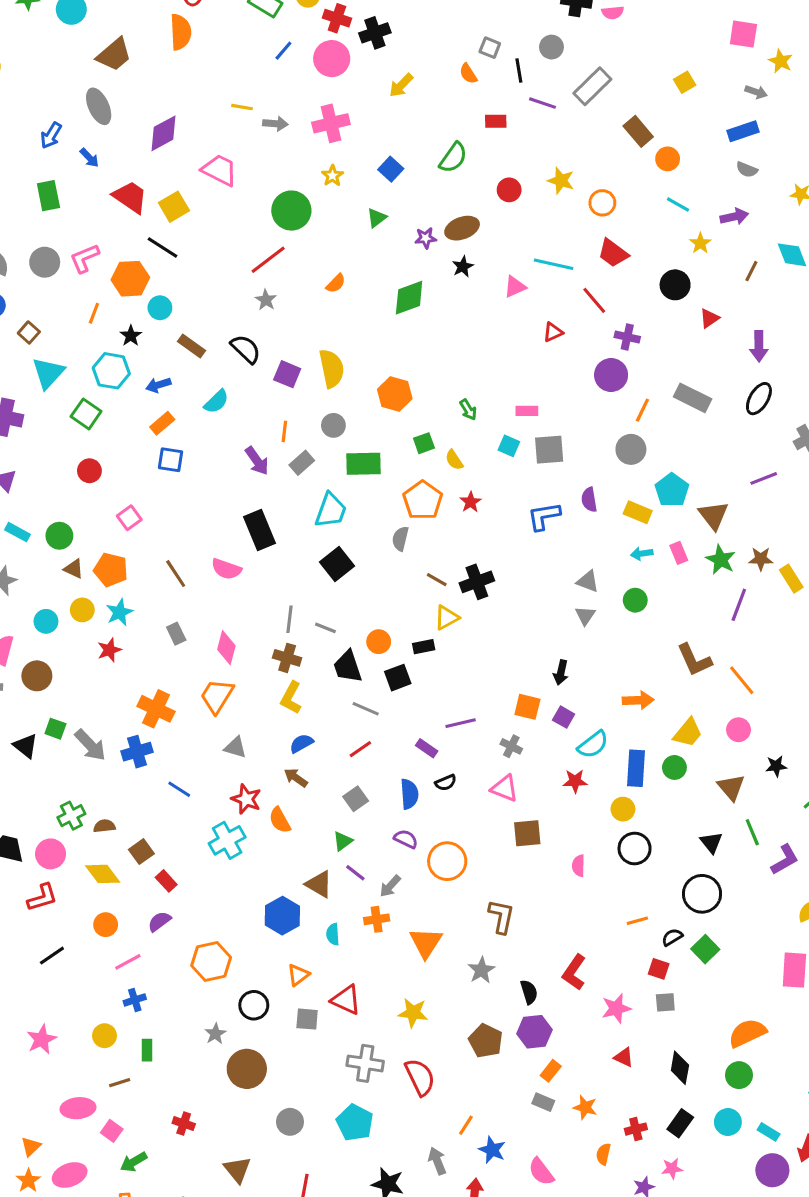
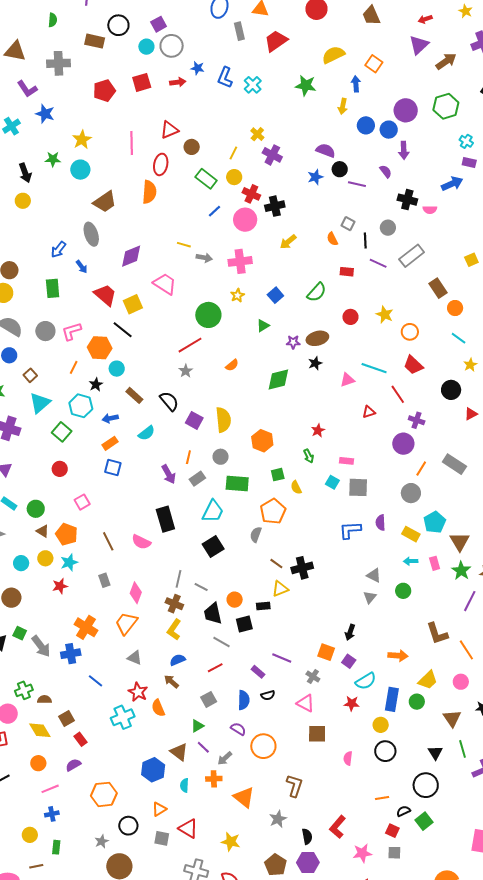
red star: (471, 502) -> (318, 430), moved
purple line: (461, 723) -> (282, 658), turned 30
orange triangle: (426, 943) -> (244, 797), turned -30

